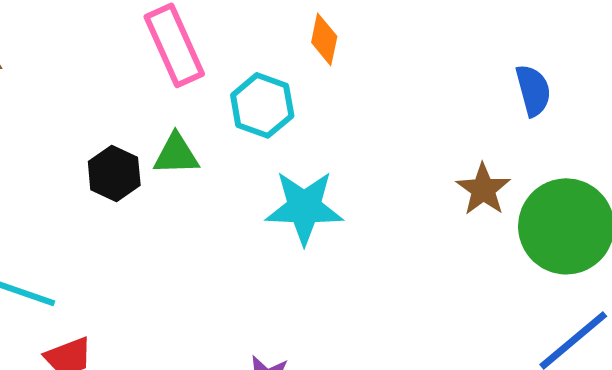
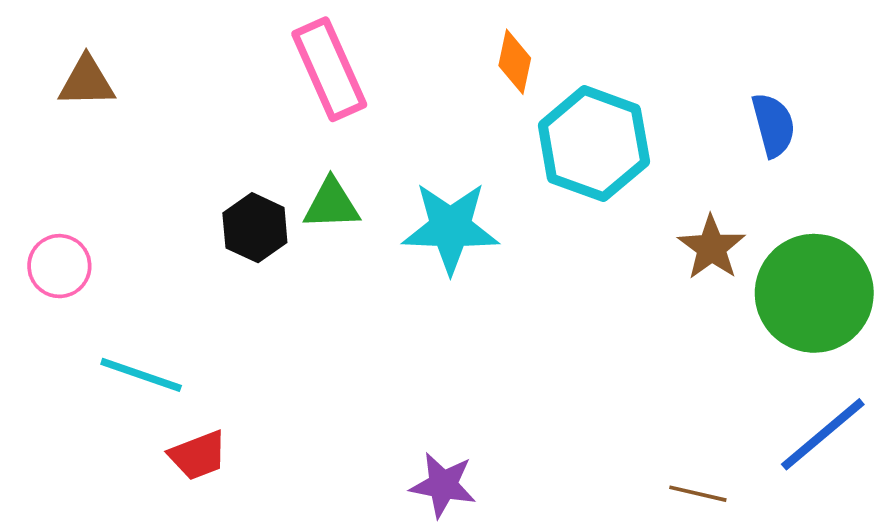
cyan hexagon: (262, 105) -> (594, 144), moved, size x1.4
cyan star: (304, 207) -> (450, 228), moved

